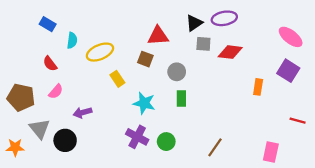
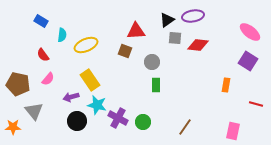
yellow rectangle: (117, 79) -> (90, 80), moved, size x1.5
orange rectangle: (258, 87) -> (226, 85), moved
cyan star: (144, 103) -> (97, 105), moved
black circle: (65, 140) -> (77, 121), moved

